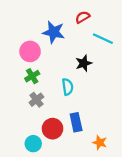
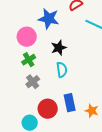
black star: (84, 63) -> (59, 48), moved
orange star: (100, 143) -> (92, 111), moved

